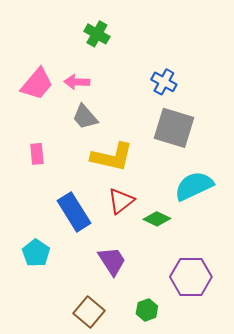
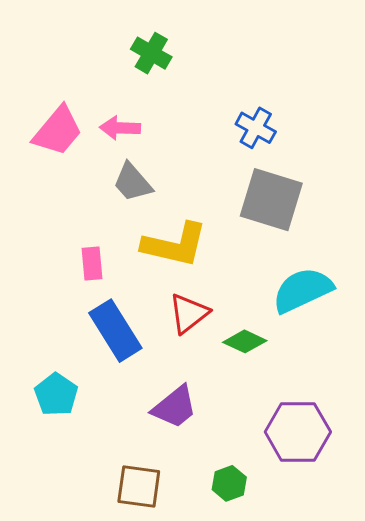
pink rectangle: (37, 154) -> (92, 264), moved
purple trapezoid: (112, 261) -> (175, 407), turned 84
brown square: (89, 312) -> (139, 487), turned -32

